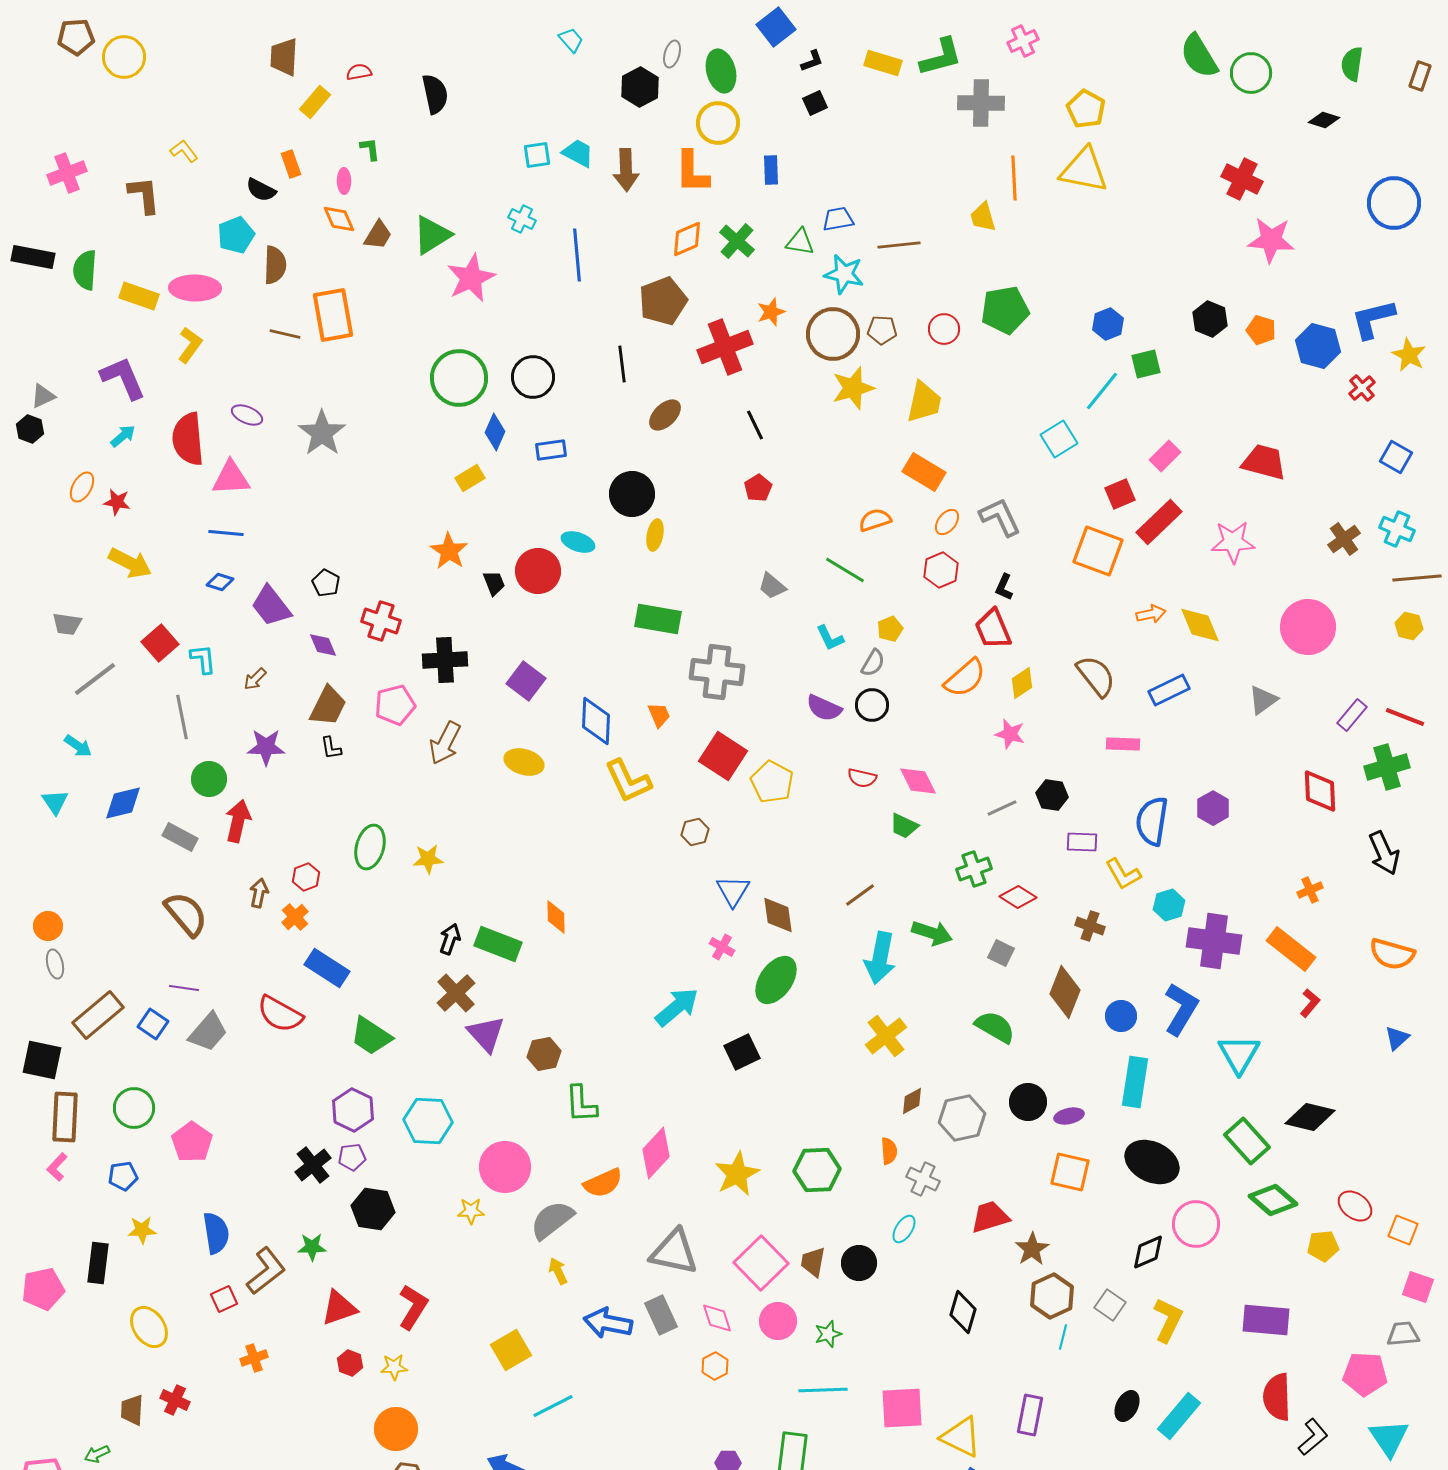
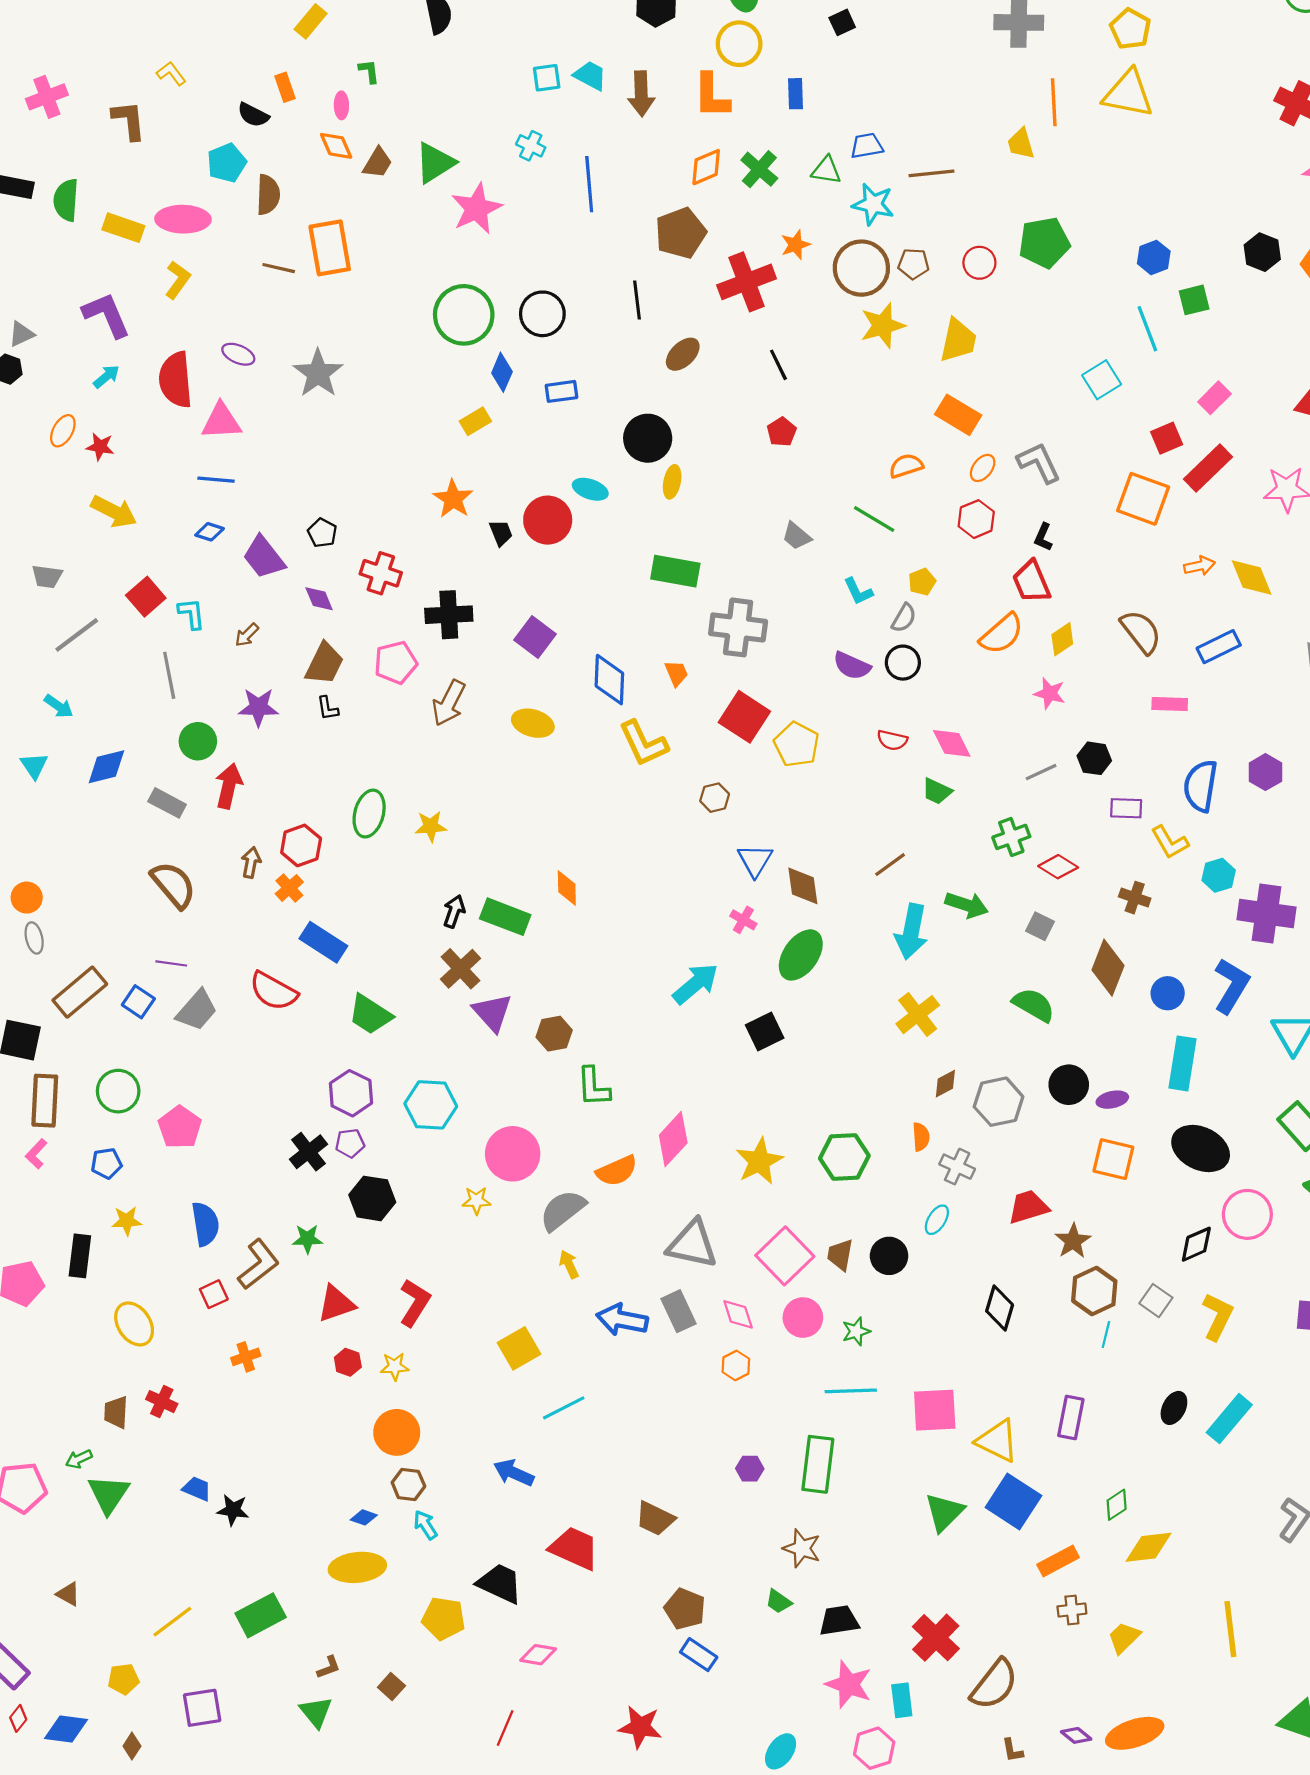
cyan line: (1102, 391) -> (1147, 329), turned -60
red hexagon: (306, 877) -> (301, 845), size x1.4

